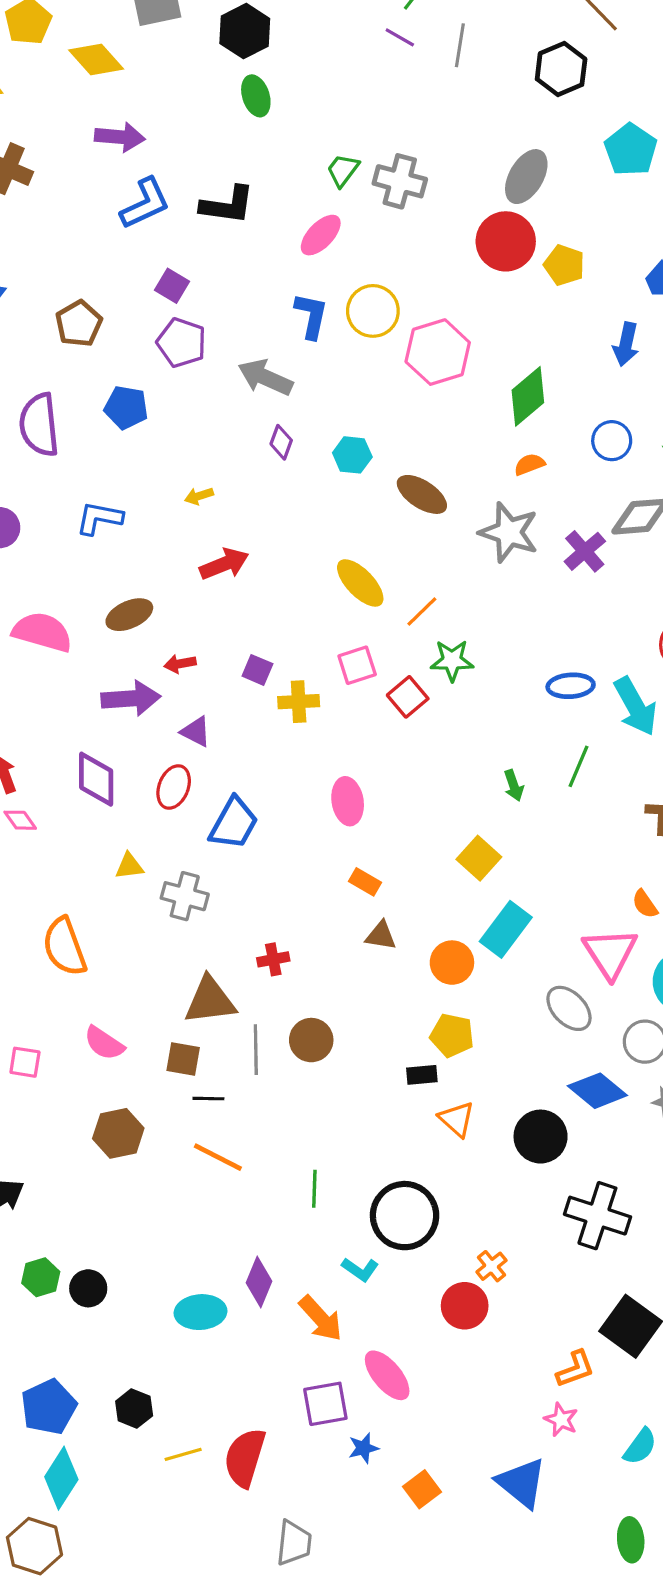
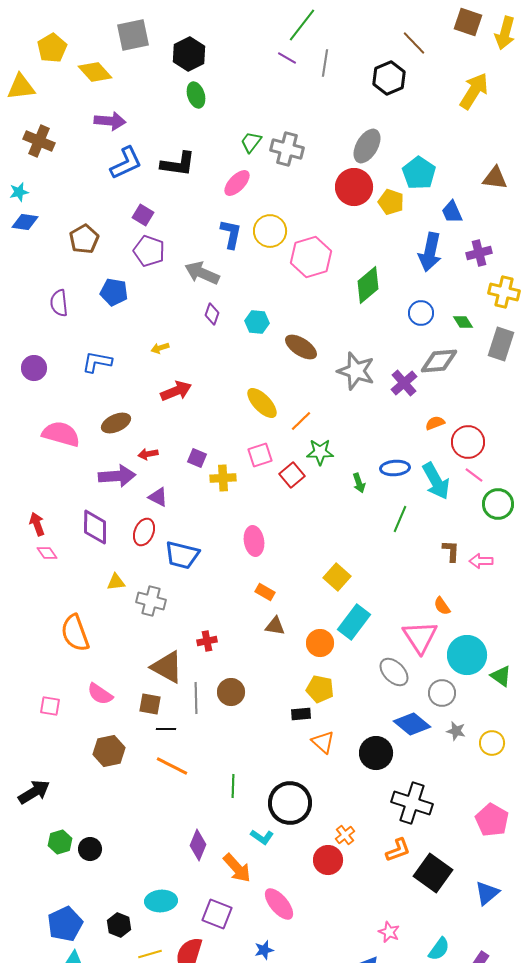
cyan pentagon: (631, 150) -> (419, 173), moved
blue arrow: (626, 344) -> (430, 252), size x1.4
purple semicircle: (39, 425) -> (59, 303), size x0.7
orange semicircle: (529, 464) -> (435, 423), moved
green arrow: (514, 785) -> (359, 483), moved
blue trapezoid: (234, 823) -> (182, 555), turned 75
brown triangle: (210, 1001) -> (167, 667), turned 36
cyan ellipse: (201, 1312) -> (161, 901), moved
orange L-shape: (575, 1369) -> (398, 850), moved
purple square: (325, 1404) -> (217, 914), moved, turned 32

